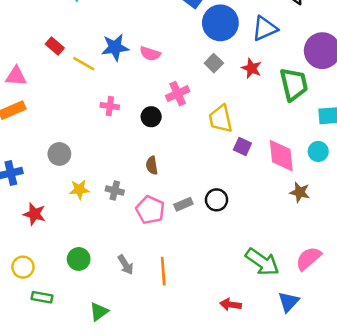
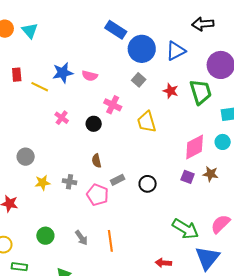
red rectangle: (55, 46) -> (17, 75), turned 48
red star: (252, 68) -> (171, 91), moved
pink cross: (178, 94) -> (113, 105), turned -36
pink cross: (110, 106) -> (62, 118), turned 32
purple square: (242, 146) -> (188, 177), moved
pink diamond: (281, 156) -> (195, 147), turned 72
gray rectangle: (183, 204) -> (118, 180), moved
blue triangle: (289, 302) -> (207, 258), size x1.5

